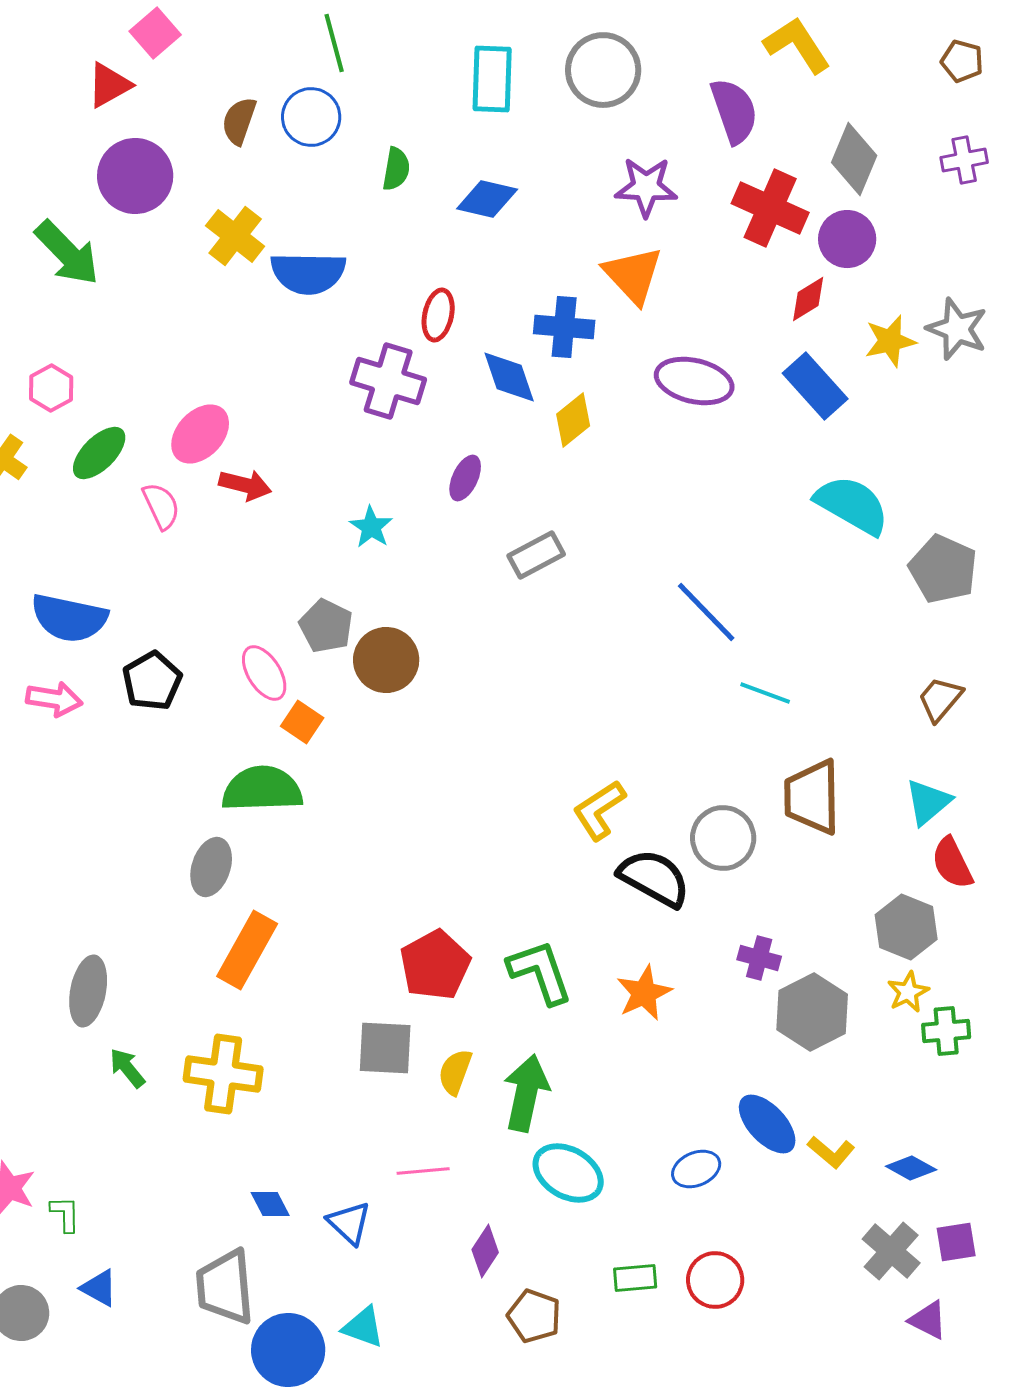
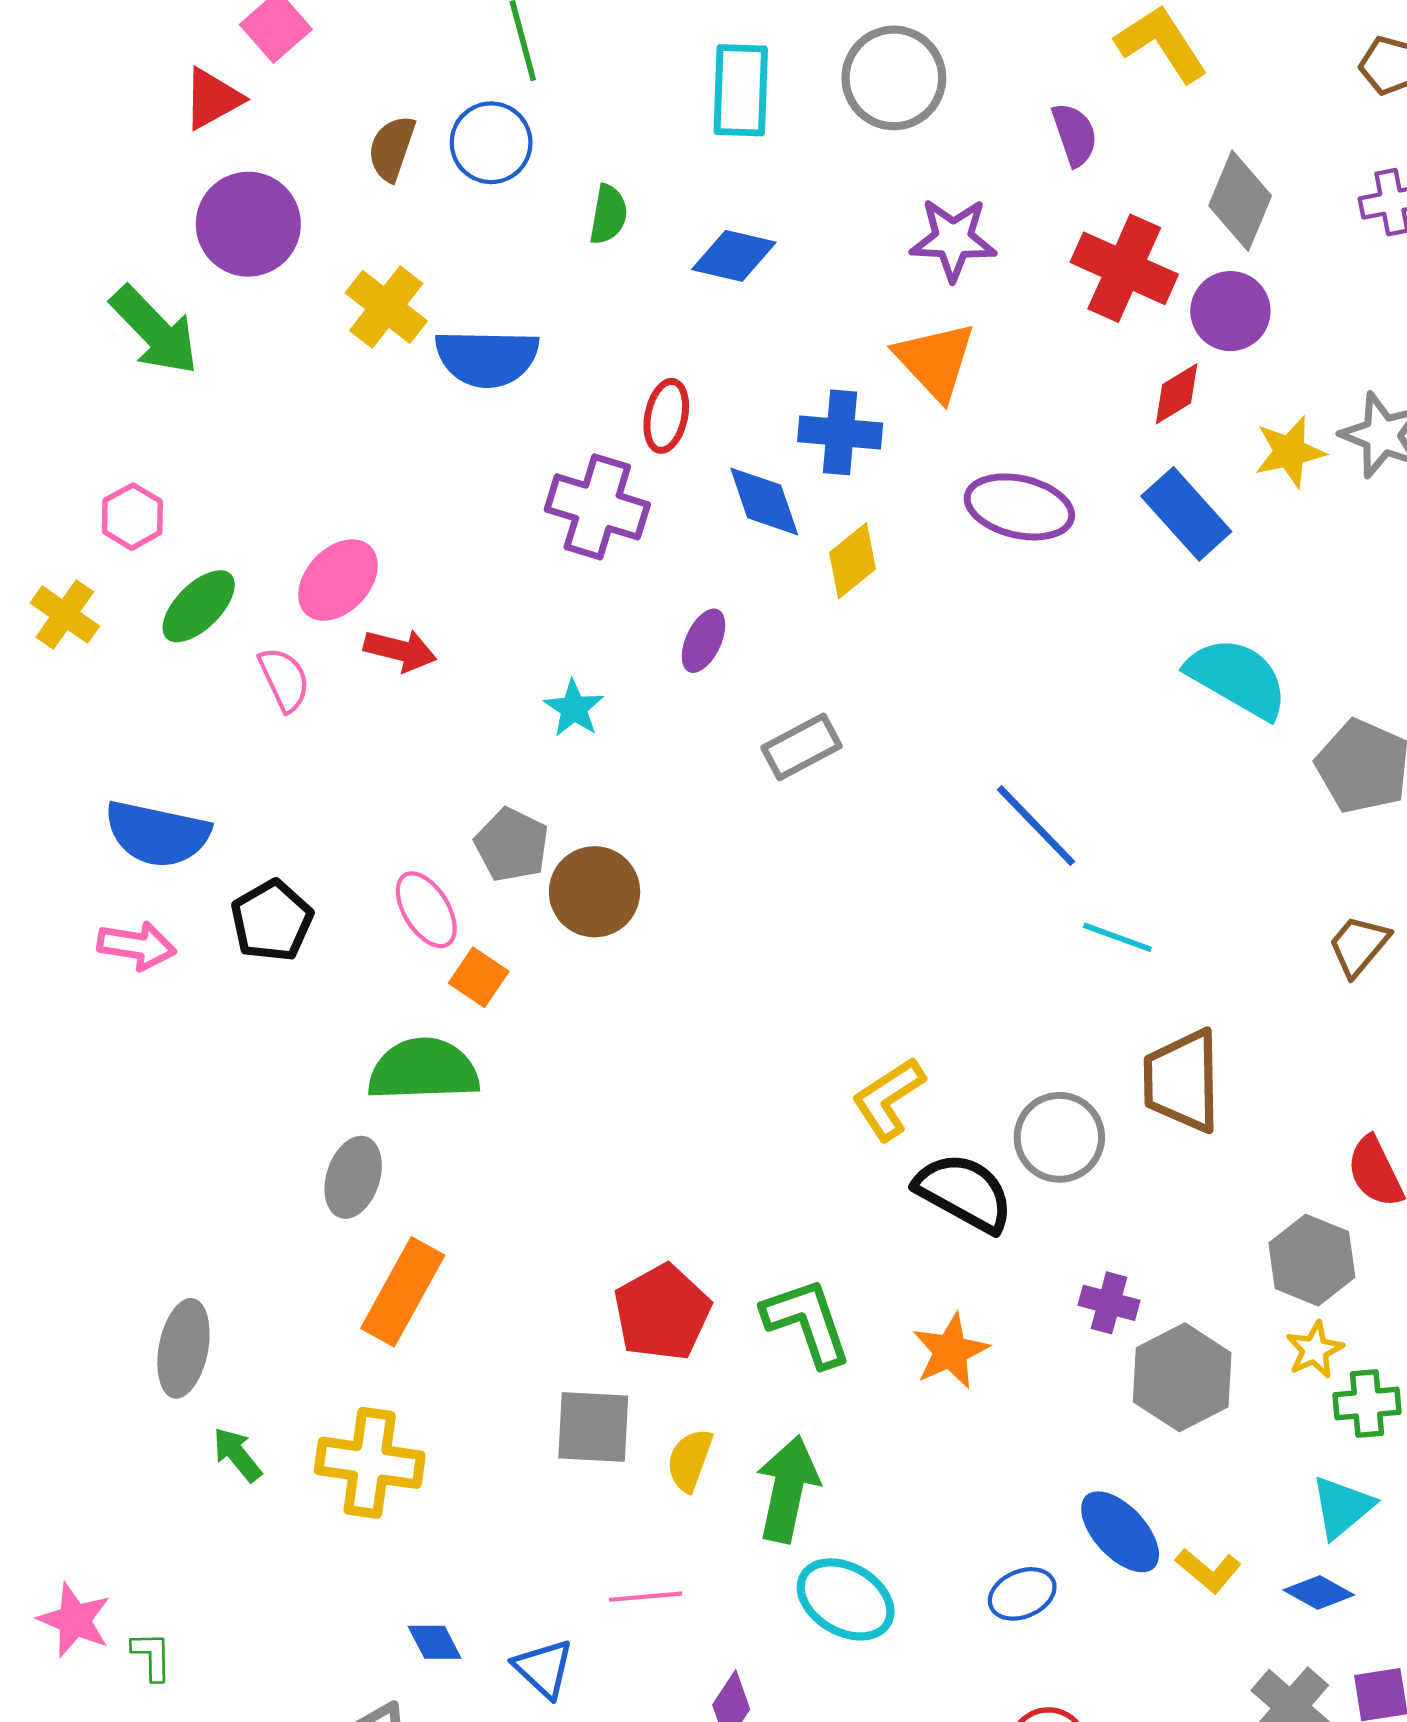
purple semicircle: (734, 111) -> (1075, 134), size x0.7
cyan triangle: (928, 802) -> (1342, 1507), moved

